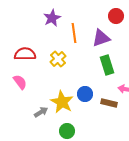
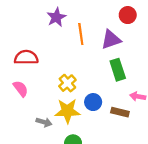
yellow cross: (58, 59) -> (67, 83), moved
yellow star: (62, 102) -> (67, 111), turned -30
gray arrow: (41, 112) -> (44, 122), turned 48

